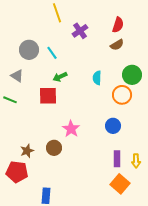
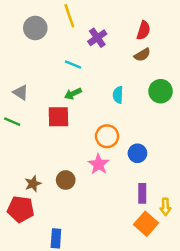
gray circle: (29, 50) -> (35, 28), moved
cyan line: (52, 53) -> (73, 64), moved, turned -32
orange circle: (122, 95) -> (107, 136), moved
pink star: (71, 129) -> (99, 164), moved
yellow arrow: (136, 161) -> (165, 207), moved

